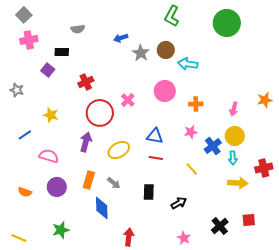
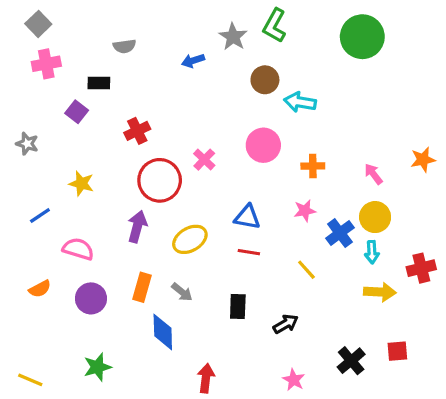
gray star: (141, 53) -> (233, 37), moved
pink arrow: (234, 109) -> (373, 174), turned 128
orange semicircle: (25, 192) -> (40, 289), moved, turned -48

